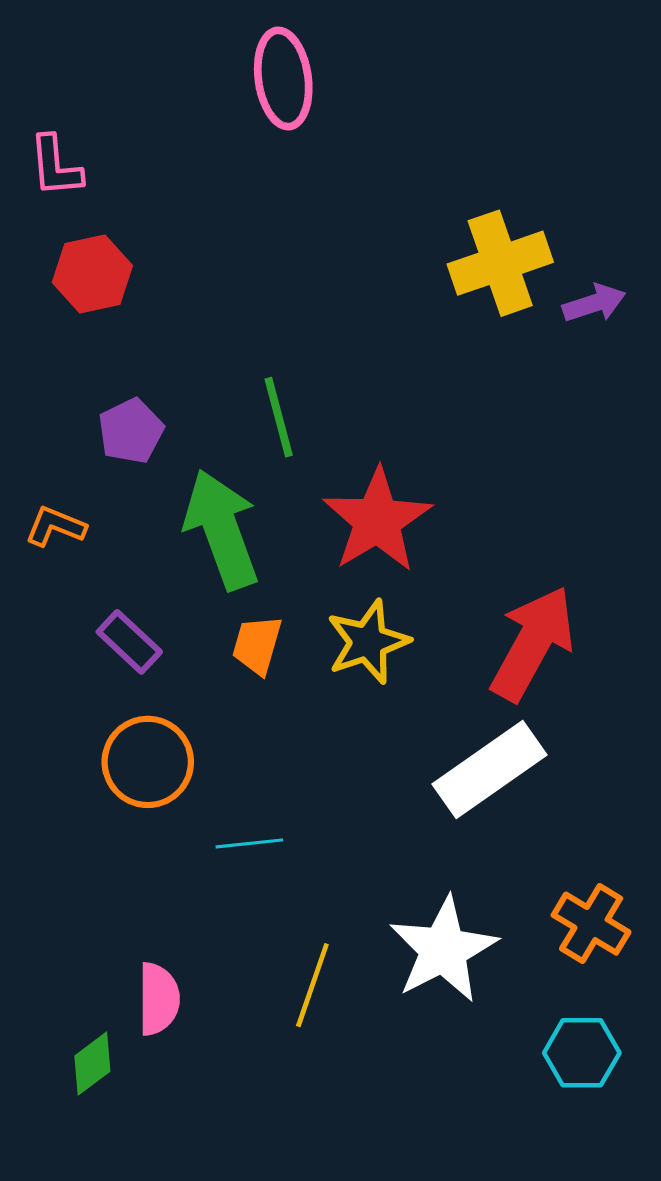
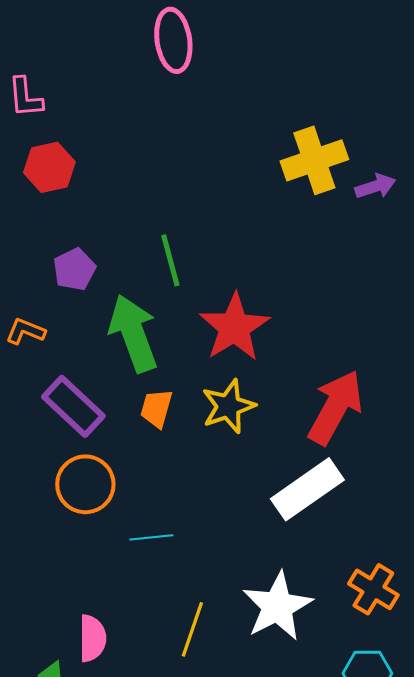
purple rectangle: (129, 642) -> (73, 406), size x1.5

